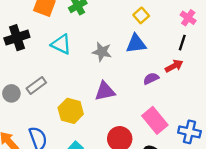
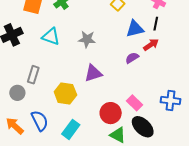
blue triangle: (136, 44) -> (135, 29), moved
gray rectangle: (36, 86) -> (33, 75), turned -30
gray circle: (11, 93) -> (17, 93), moved
pink rectangle: (155, 120) -> (134, 103), moved, size x0.7

